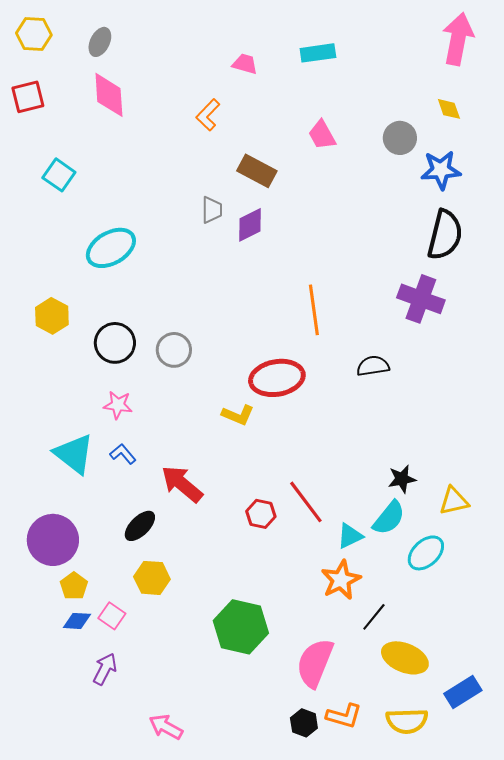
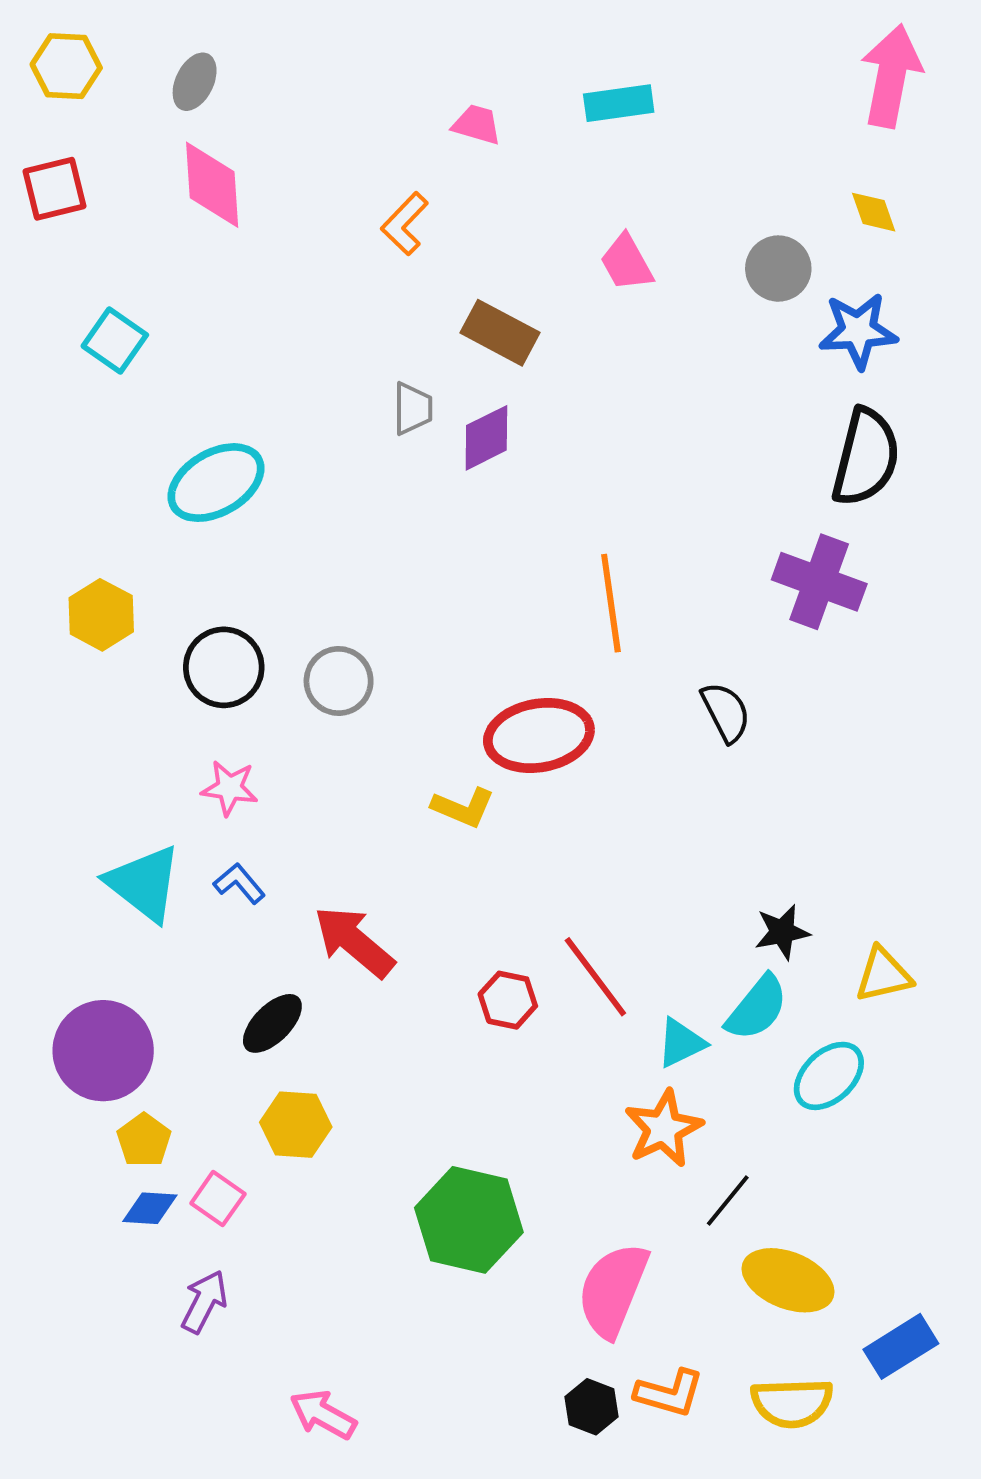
black semicircle: (373, 366) -> (726, 712), turned 72

